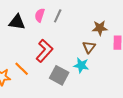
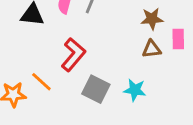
brown triangle: (89, 47) -> (152, 49), moved, turned 48
cyan star: (81, 65) -> (135, 90), moved

